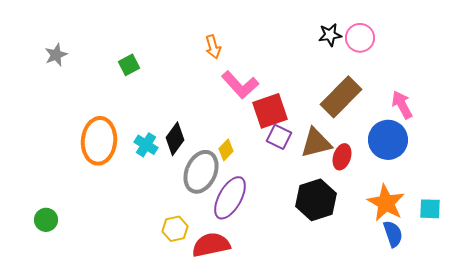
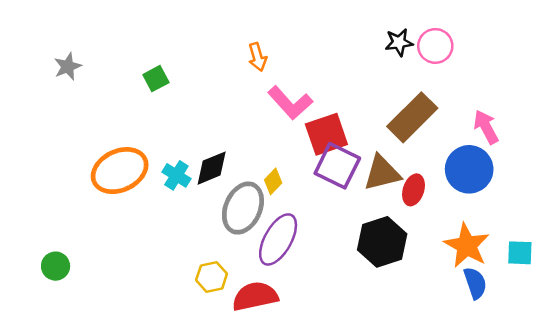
purple square: (279, 137) -> (337, 166), size x1.5
black diamond: (175, 139) -> (212, 168), turned 32
orange ellipse: (99, 141) -> (120, 171), turned 60

